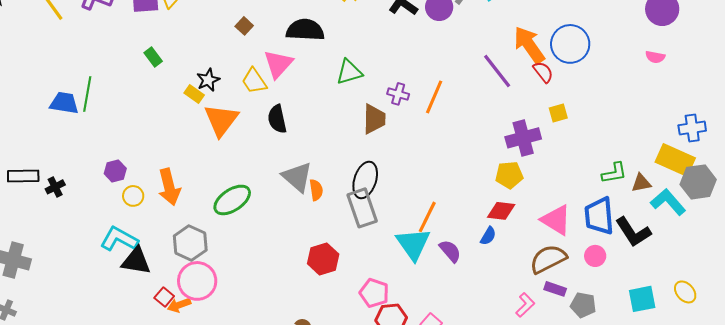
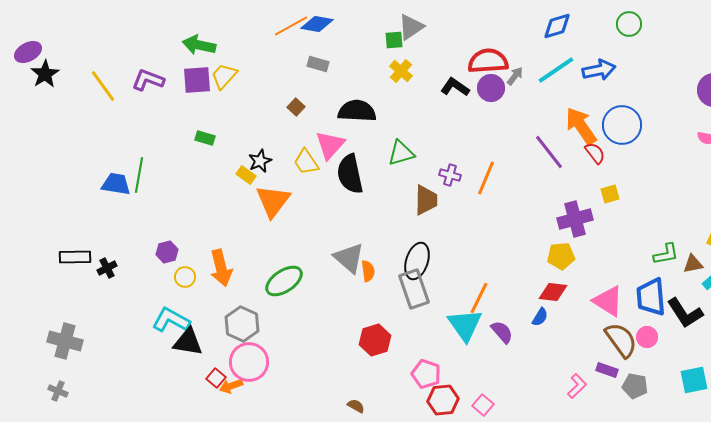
green rectangle: (153, 57) -> (205, 138), turned -36
black semicircle: (277, 119) -> (350, 174), moved, size x1.4
brown semicircle: (548, 259) -> (621, 340), moved, turned 81

